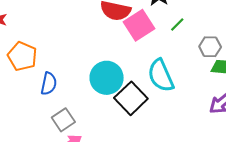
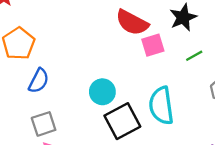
pink square: (139, 25) -> (153, 45), size x0.7
cyan circle: (107, 78) -> (102, 92), size x0.7

